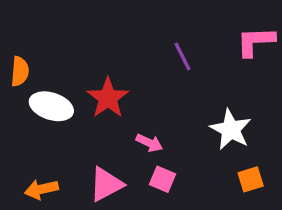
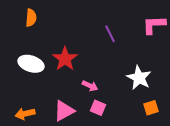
orange semicircle: (20, 71) -> (31, 18), moved

